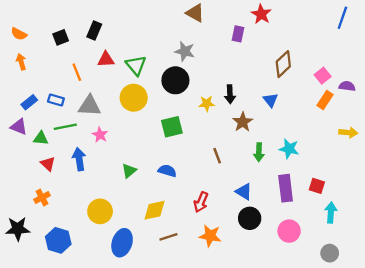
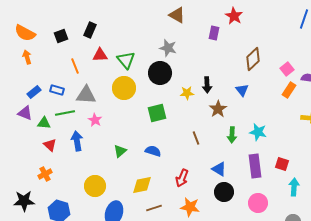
orange semicircle: (19, 34) -> (25, 33), size x1.5

